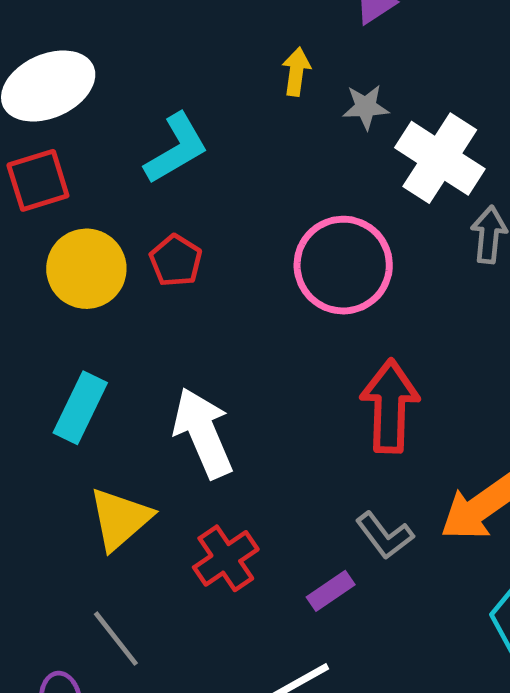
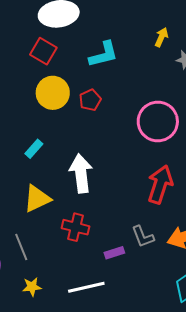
red square: (38, 180) -> (43, 51), turned 32
cyan rectangle: (80, 408) -> (34, 149), size x0.7
red cross: (226, 558) -> (75, 227), turned 32

